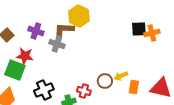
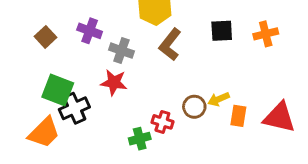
black square: (139, 29) -> (222, 31), moved
brown L-shape: (64, 30) -> (170, 44), moved, turned -55
red star: (25, 56) -> (114, 82), moved
black cross: (44, 90) -> (74, 108), moved

